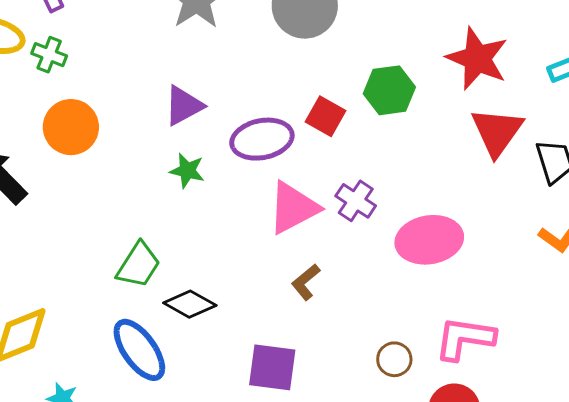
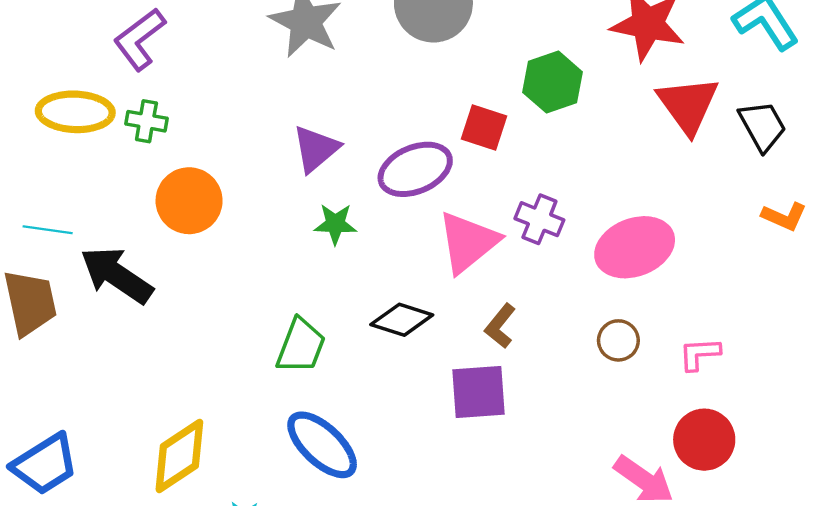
black diamond: (190, 304) -> (402, 320), moved
pink L-shape: (465, 338) -> (699, 354), size x0.6
brown circle: (394, 359) -> (618, 340), moved
purple square: (272, 367) -> (479, 392), moved

